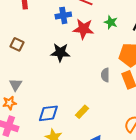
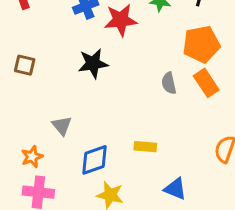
gray triangle: (16, 85) -> (62, 126), moved
yellow rectangle: (82, 112) -> (145, 147), turned 64

